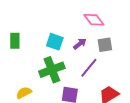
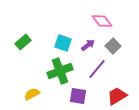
green rectangle: (15, 41) -> (23, 42), turned 49
gray square: (105, 45) -> (113, 46), turned -35

